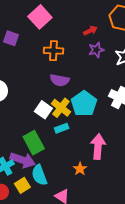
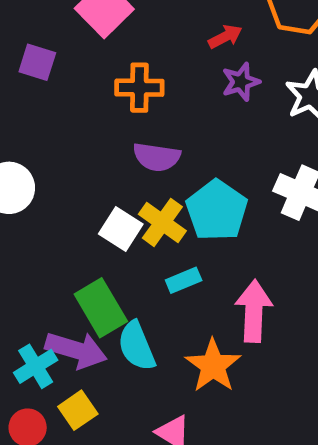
cyan rectangle: (62, 128) -> (184, 280), moved
orange star: (80, 169) -> (213, 366), size x1.6
cyan semicircle: (39, 175) -> (137, 346), moved

